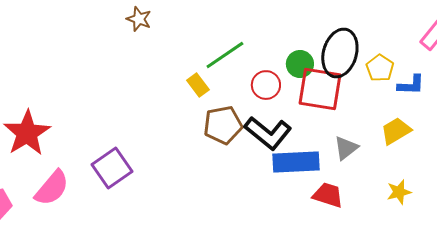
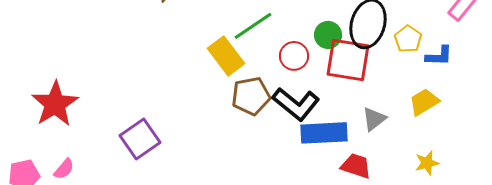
yellow rectangle: (198, 85) -> (226, 56), size x1.6
pink semicircle: (52, 188) -> (64, 169), moved, size x0.6

